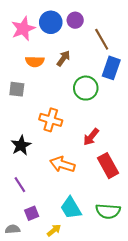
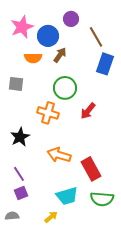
blue circle: (51, 22) -> (48, 36), moved
green circle: (86, 88) -> (65, 88), moved
red arrow: (91, 137) -> (88, 111), moved
red rectangle: (108, 166) -> (91, 169), moved
cyan trapezoid: (71, 208) -> (67, 196), turned -75
purple square: (32, 213) -> (21, 193), moved

